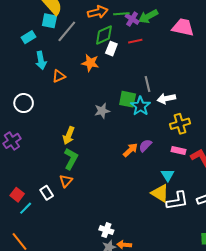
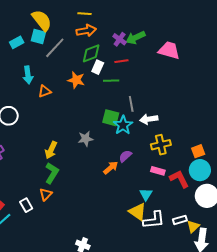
green line: (121, 14) -> (111, 81), moved
cyan rectangle: (28, 37) -> (17, 42), moved
gray star: (102, 111) -> (86, 139), moved
purple semicircle: (145, 146) -> (125, 156), moved

